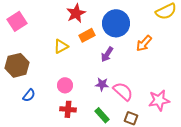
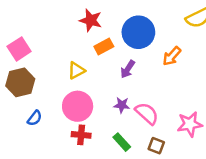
red star: (76, 13) -> (91, 20), turned -30
pink square: (17, 21) -> (19, 49), moved
yellow triangle: (61, 46) -> (76, 70), moved
pink circle: (65, 85) -> (78, 106), size x1.6

